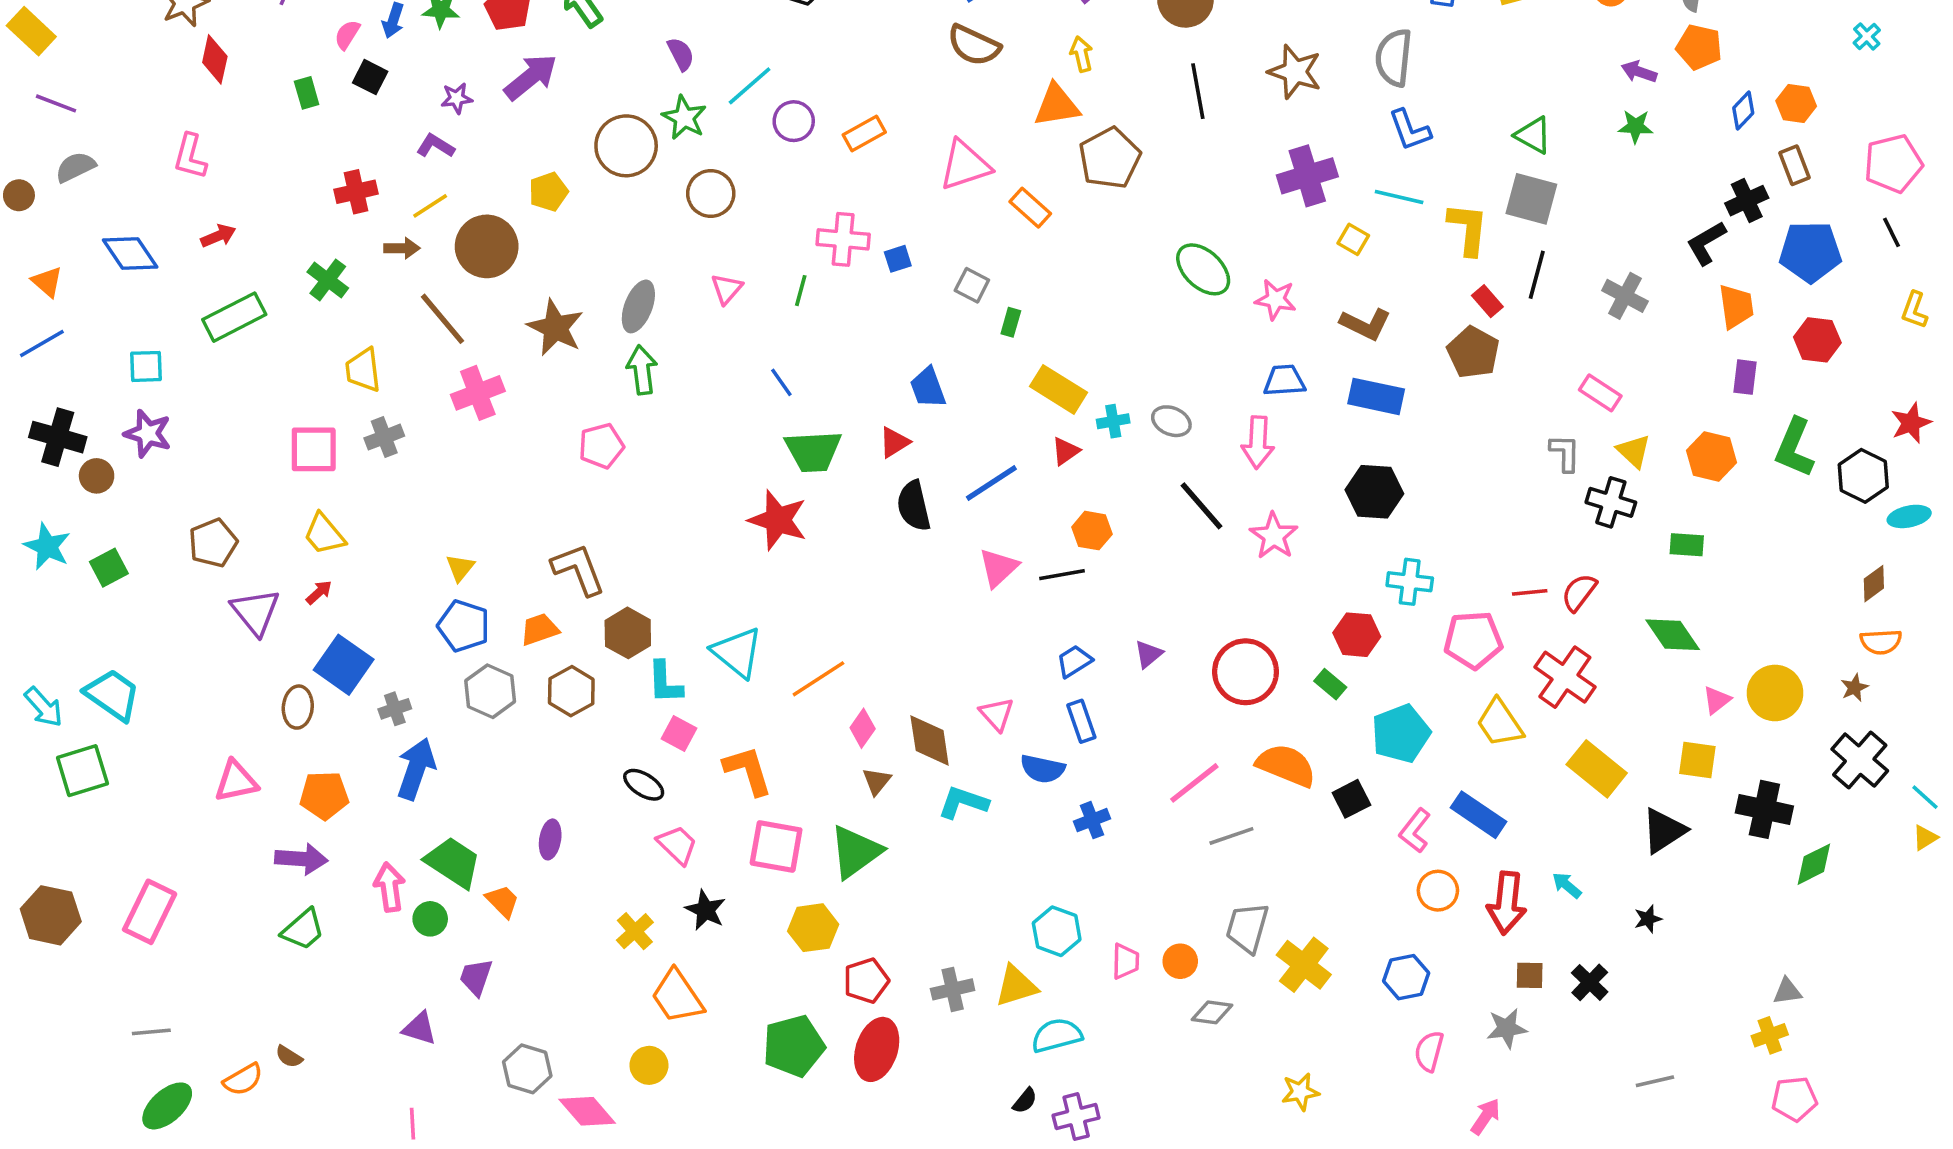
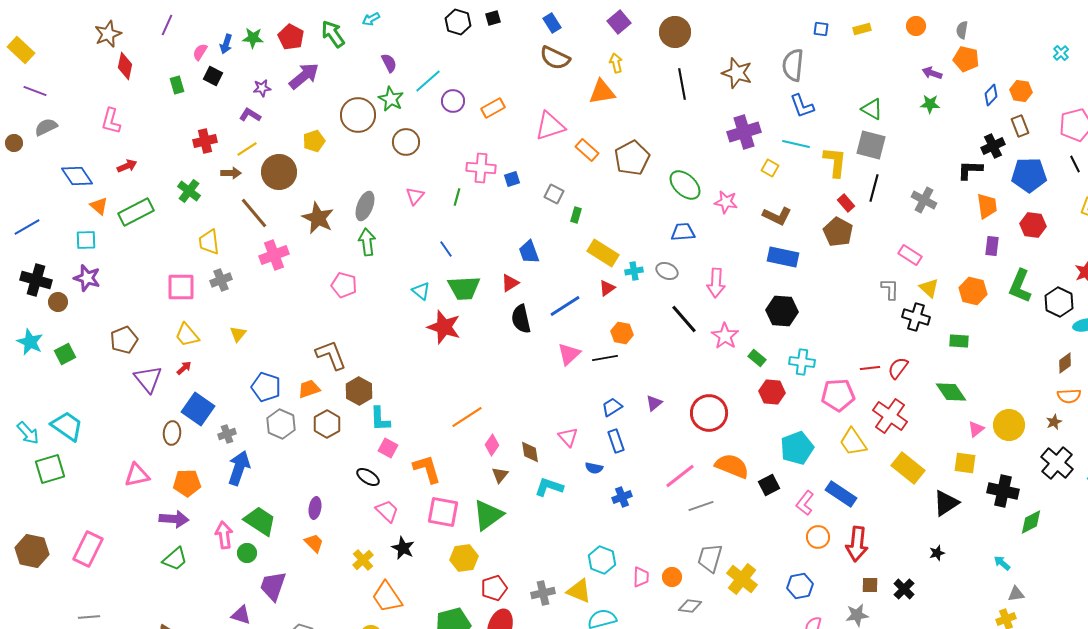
brown pentagon: (1110, 158) -> (632, 158), moved
black L-shape: (1706, 243) -> (970, 170), turned 32
orange triangle: (47, 282) -> (99, 206), moved
blue trapezoid: (1284, 381) -> (683, 232), moved
pink pentagon: (601, 446) -> (344, 285), turned 30
yellow triangle: (460, 568) -> (238, 334), moved
cyan triangle: (737, 652) -> (421, 291), moved, size x0.6
green rectangle: (1330, 684) -> (757, 358), moved
brown diamond: (930, 741) -> (530, 452), size x0.7
blue semicircle: (1043, 769) -> (594, 468), size x0.7
cyan arrow: (1567, 885) -> (1002, 563), moved
orange trapezoid: (503, 901) -> (314, 543), moved
purple trapezoid: (476, 977) -> (273, 586), size x1.4
yellow triangle: (1016, 986) -> (579, 591), turned 40

